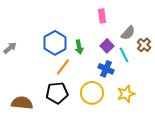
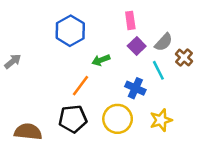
blue hexagon: (55, 43) -> (70, 31), moved
purple square: (107, 46) -> (137, 46), moved
green arrow: (79, 47) -> (101, 60), turned 80

